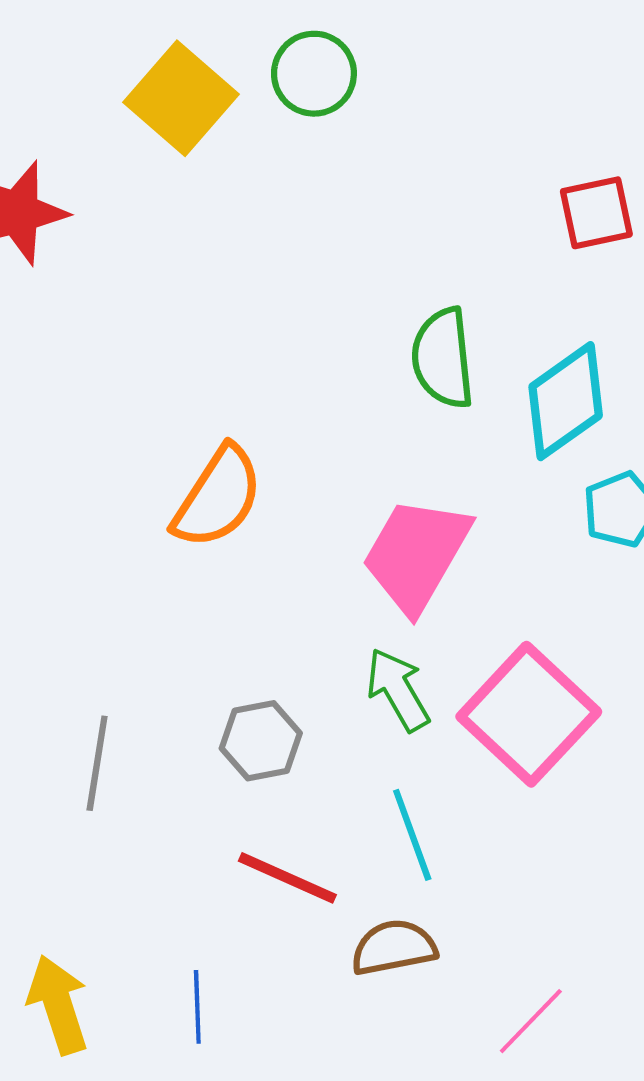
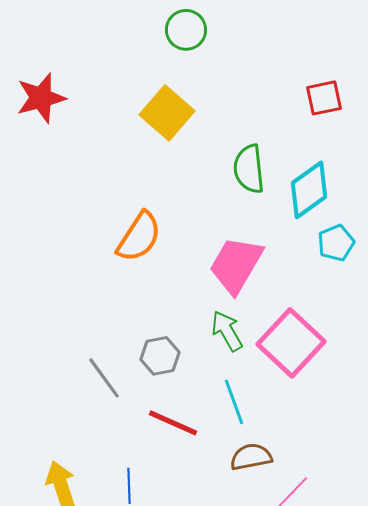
yellow square: (181, 98) -> (167, 113), moved
gray line: (97, 763) -> (104, 378), moved, turned -45
brown semicircle: (394, 947) -> (251, 457), moved

